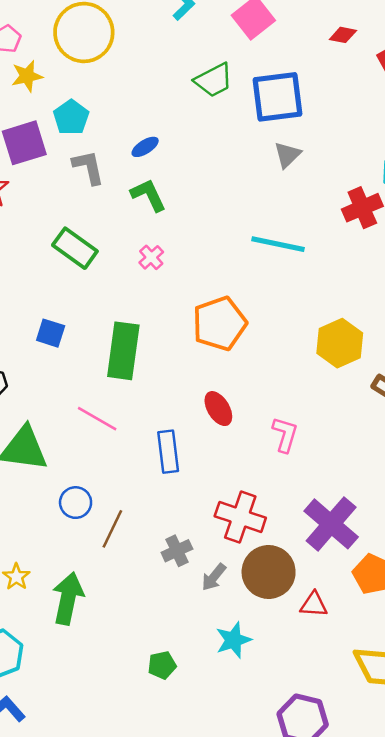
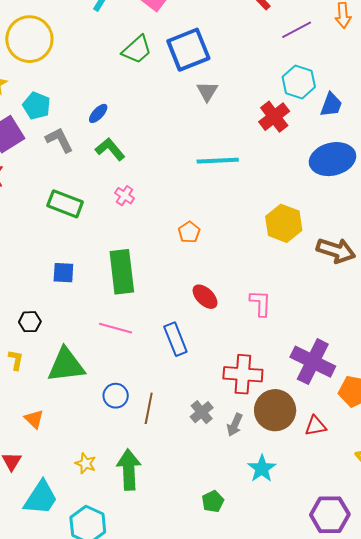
orange pentagon: (219, 324) -> (189, 232), size x0.5

